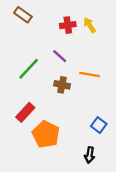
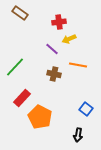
yellow arrow: (90, 25) -> (69, 39), moved, turned -80
green line: (29, 69) -> (15, 67), moved

